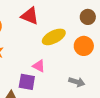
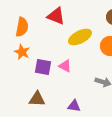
purple square: (27, 82) -> (43, 67), moved

